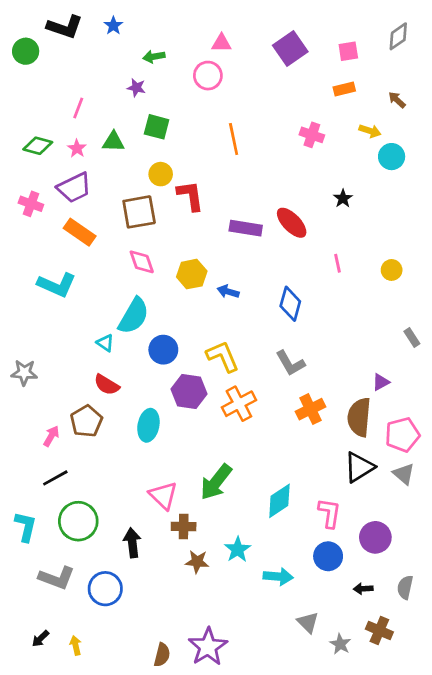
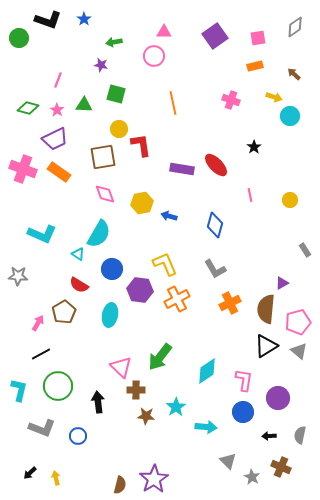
pink cross: (31, 204) -> (23, 169), moved, size x1.5
cyan L-shape: (57, 285) -> (42, 234), moved
blue circle: (163, 350) -> (112, 269), moved
blue circle: (105, 589) -> (78, 436), size x0.7

